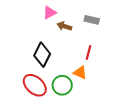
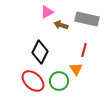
gray rectangle: (92, 20) -> (87, 19), size x1.6
orange triangle: (80, 73) -> (76, 69), turned 32

